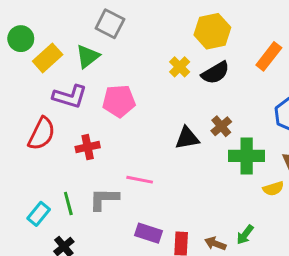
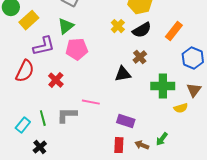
green triangle: (88, 56) -> (66, 26), moved
orange rectangle: (269, 56) -> (174, 31), moved
purple L-shape: (70, 97) -> (44, 46), turned -30
brown cross: (221, 126) -> (140, 57), moved
red cross: (88, 147) -> (56, 80), turned -35
purple rectangle: (149, 233) -> (126, 121), moved

